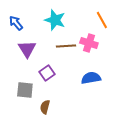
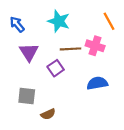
purple square: (47, 73) -> (56, 68), moved
brown semicircle: (45, 107) -> (48, 114), turned -128

